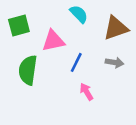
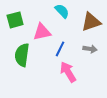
pink arrow: (86, 92) -> (68, 72), size x1.5

